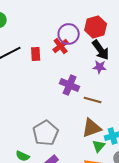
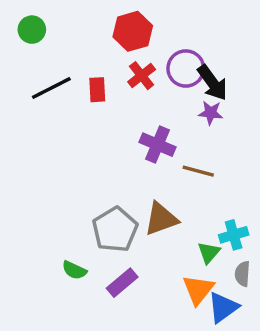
red hexagon: (96, 27) -> (133, 31), moved
purple circle: (69, 34) -> (186, 69), moved
brown triangle: (92, 128) -> (161, 219), moved

